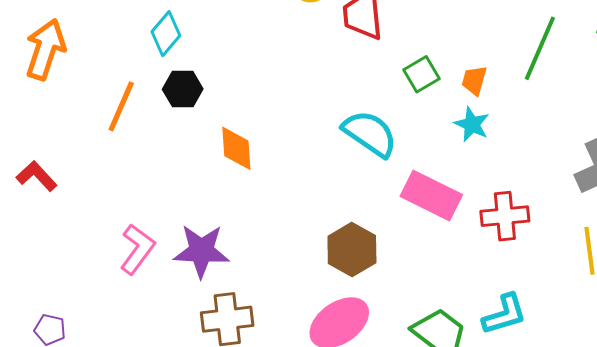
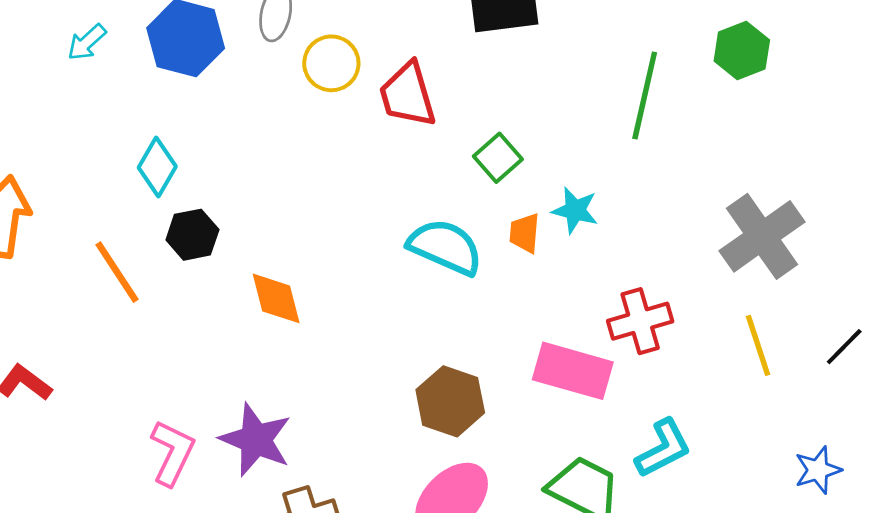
orange trapezoid: (474, 80) -> (525, 233), moved
orange line: (121, 106) -> (117, 272), turned -46
pink rectangle: (431, 195) -> (573, 371), moved
purple star: (201, 251) -> (256, 440), turned 30

